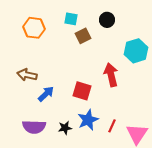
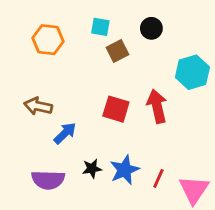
red square: (82, 91) -> (116, 109), moved
black star: (65, 128) -> (92, 169), moved

